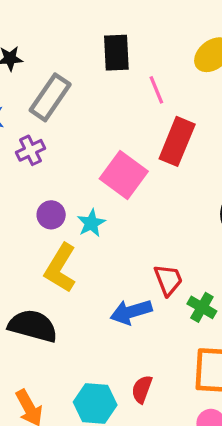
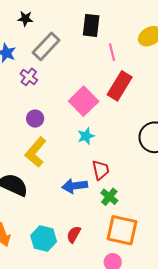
purple cross: (30, 150) -> (29, 77), turned -36
cyan star: (91, 223) -> (86, 136), moved
green cross: (202, 307) -> (109, 197), moved

